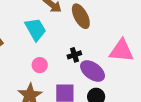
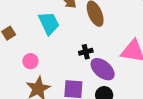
pink circle: (40, 65) -> (30, 61), moved

